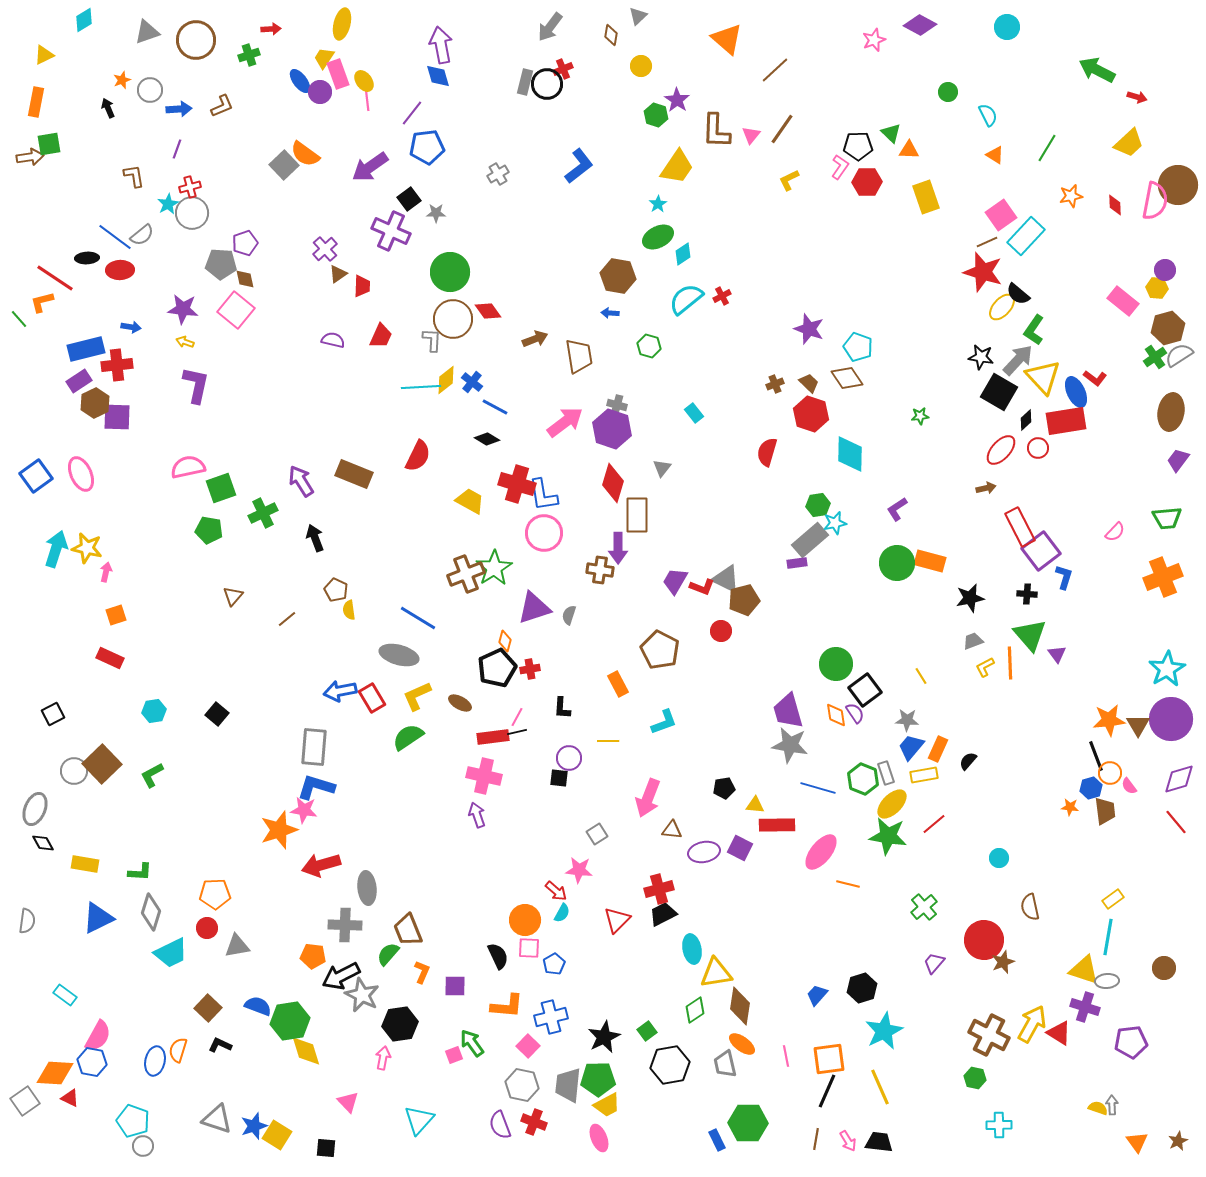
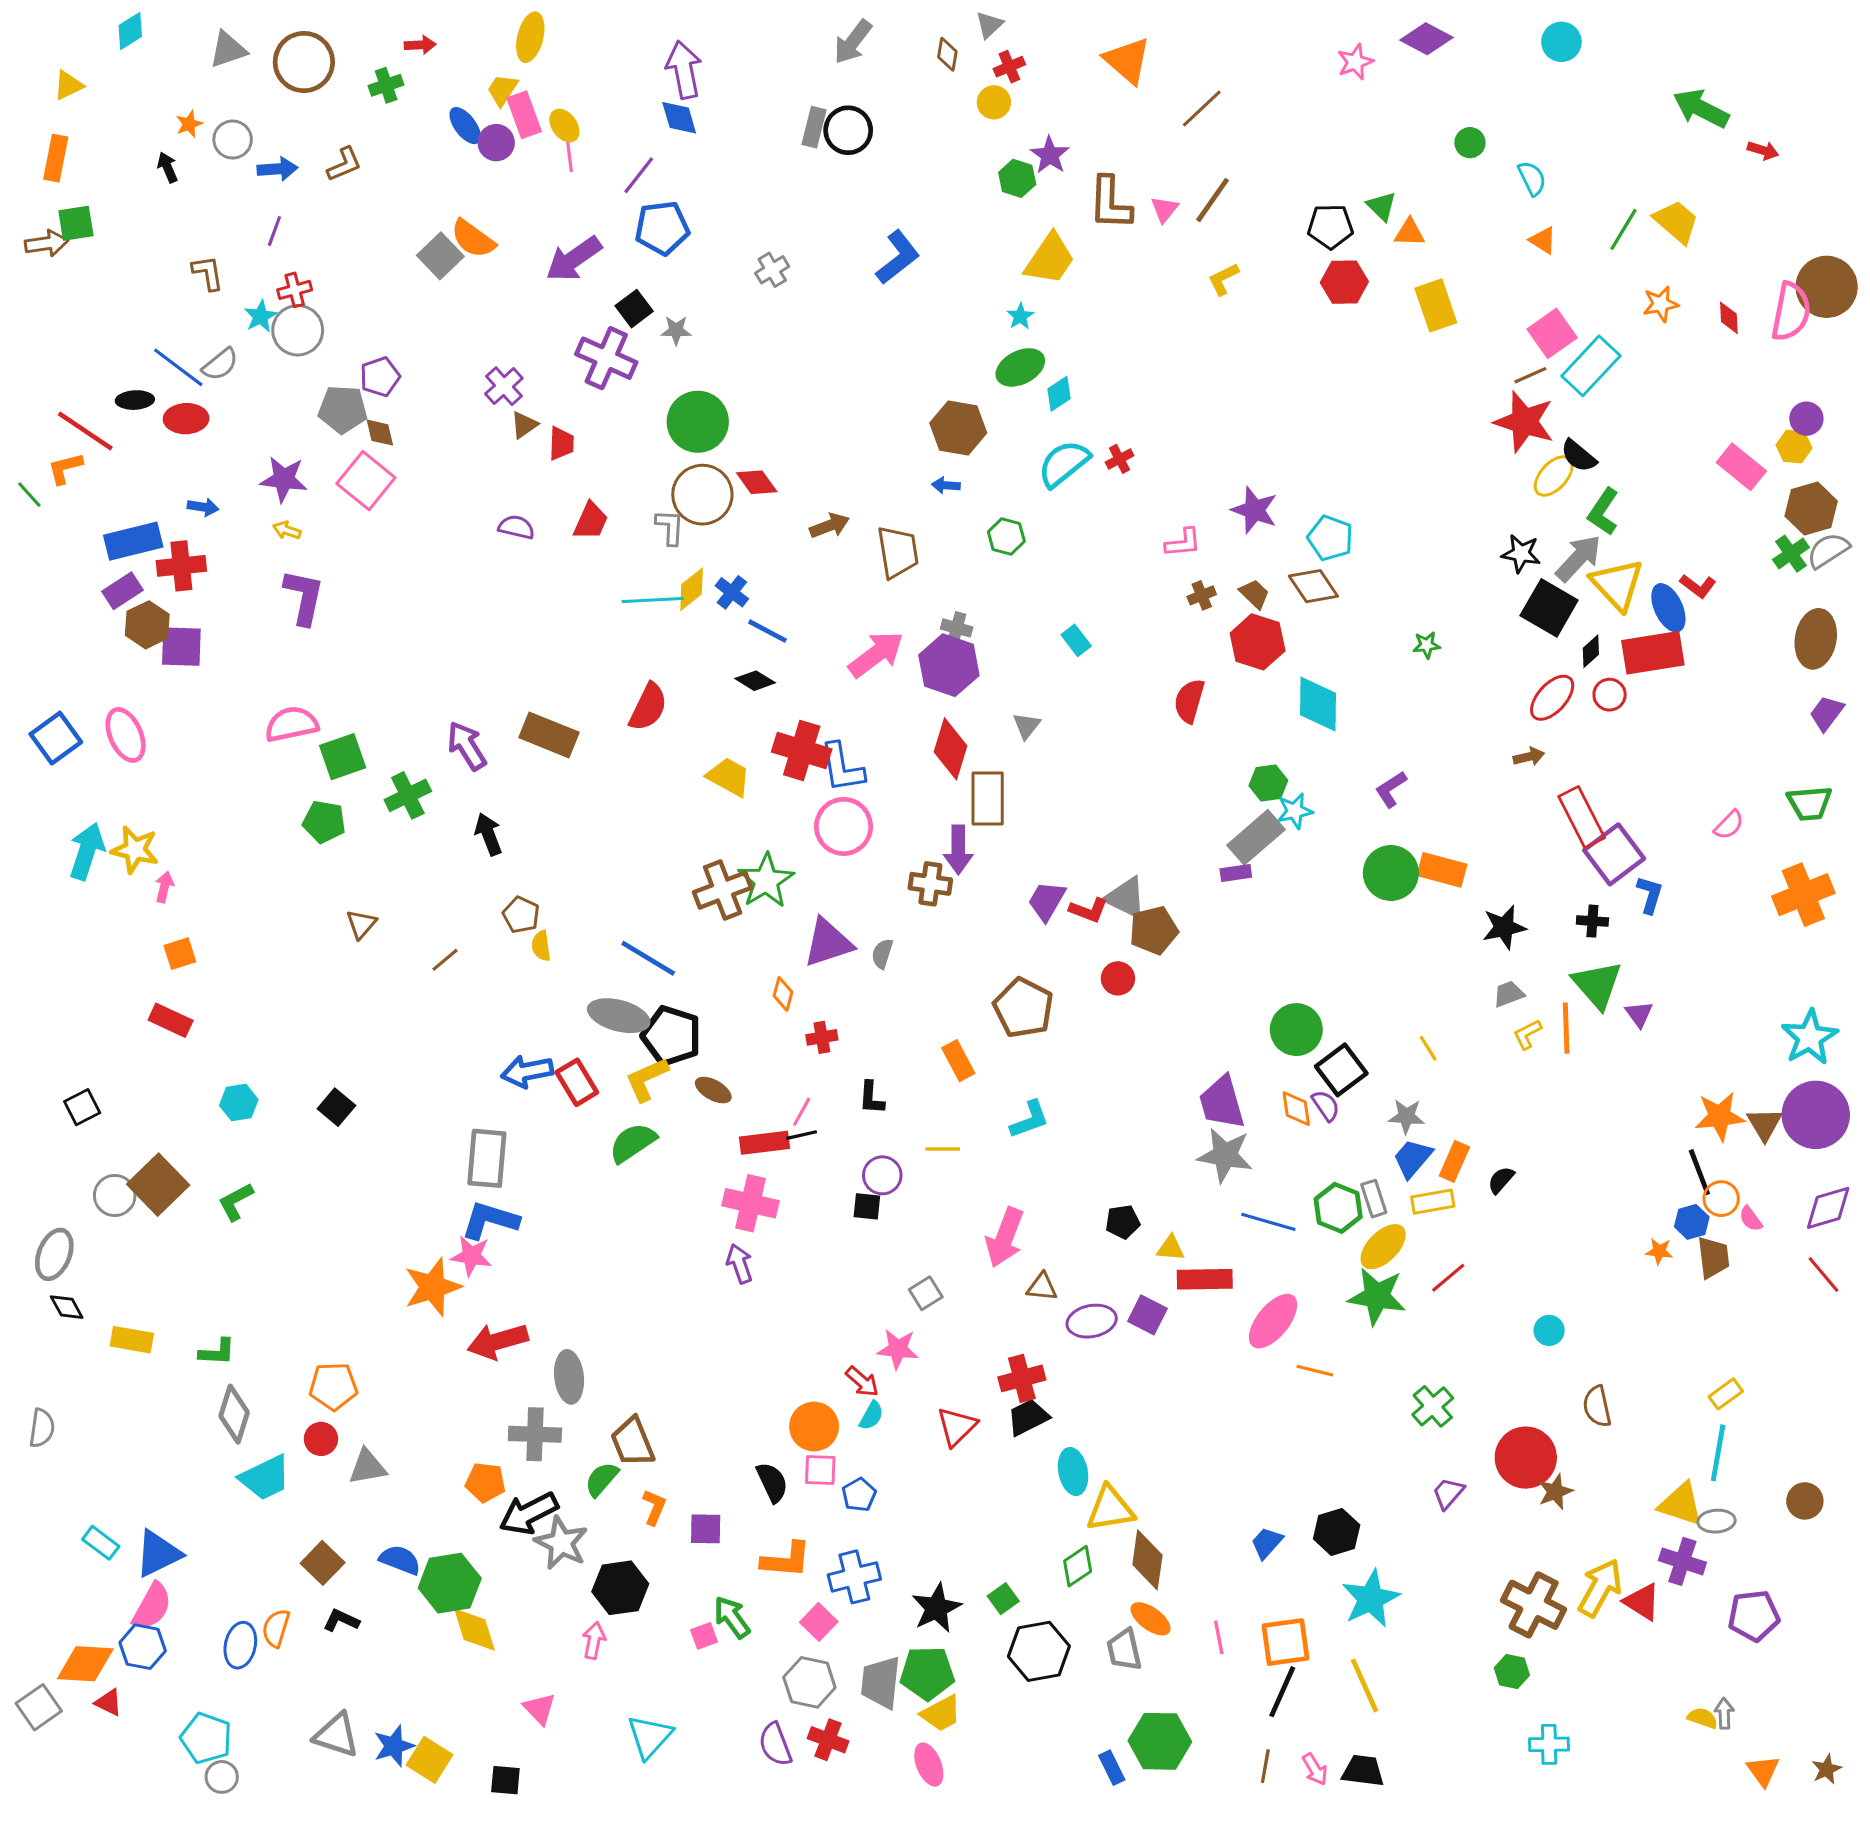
red cross: (563, 69) -> (1009, 67), moved
yellow trapezoid: (1129, 143) -> (1676, 222), moved, turned -96
pink L-shape: (840, 167) -> (1183, 543), moved, turned 50
black pentagon: (497, 668) -> (671, 1036), moved, turned -30
blue triangle: (98, 918) -> (158, 1554), moved

